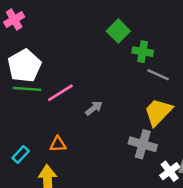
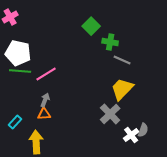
white pentagon: (24, 66) -> (18, 53), turned -30
gray arrow: (94, 108) -> (45, 100), moved, turned -32
gray cross: (143, 144) -> (110, 114), turned 30

